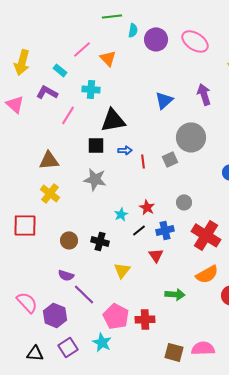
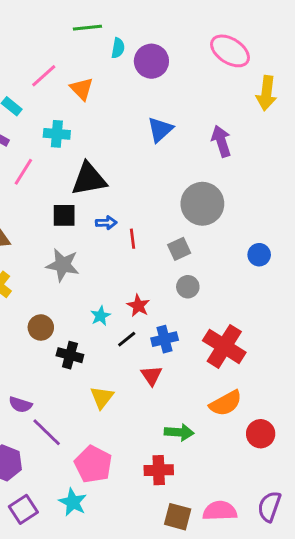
pink ellipse: (195, 41) -> (230, 51), moved
blue triangle: (164, 100) -> (160, 130), moved
gray square: (170, 159) -> (179, 249), moved
gray circle: (184, 202) -> (188, 287), moved
brown circle: (69, 240) -> (41, 327), moved
red cross: (145, 319) -> (159, 470), moved

